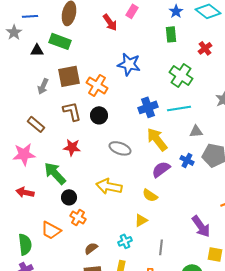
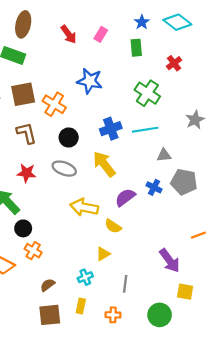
pink rectangle: (132, 11) -> (101, 34), moved
black circle: (99, 115) -> (69, 137), moved
yellow arrow: (157, 139) -> (104, 164), moved
gray ellipse: (120, 148) -> (64, 169), moved
yellow arrow: (109, 186) -> (84, 207), moved

